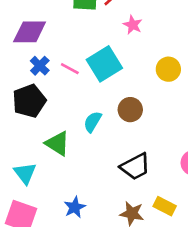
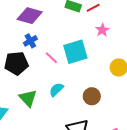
pink line: (70, 69) -> (51, 58), moved
brown circle: (130, 110) -> (92, 96), moved

